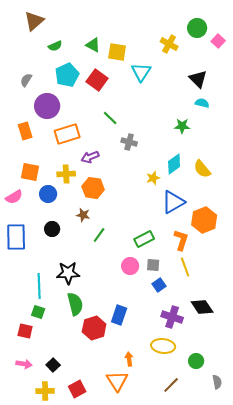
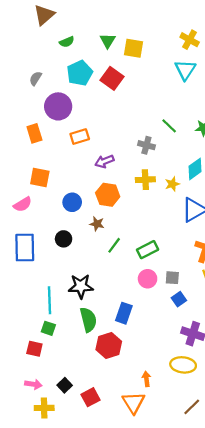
green triangle: (93, 45) -> (108, 41), turned 35
cyan triangle: (141, 72) -> (185, 70), moved
green line: (110, 118) -> (169, 126), moved
orange rectangle: (67, 134) -> (80, 137), size x0.7
yellow cross: (66, 174) -> (145, 180), moved
blue circle: (48, 194) -> (72, 202), moved
green rectangle: (144, 239) -> (148, 250), moved
blue rectangle: (119, 315) -> (124, 313), moved
red square: (77, 389) -> (90, 397), moved
yellow cross: (45, 391) -> (44, 408), moved

